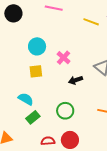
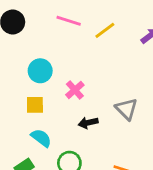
yellow line: (91, 22) -> (105, 30), moved, turned -63
cyan semicircle: (26, 99) -> (41, 138), moved

